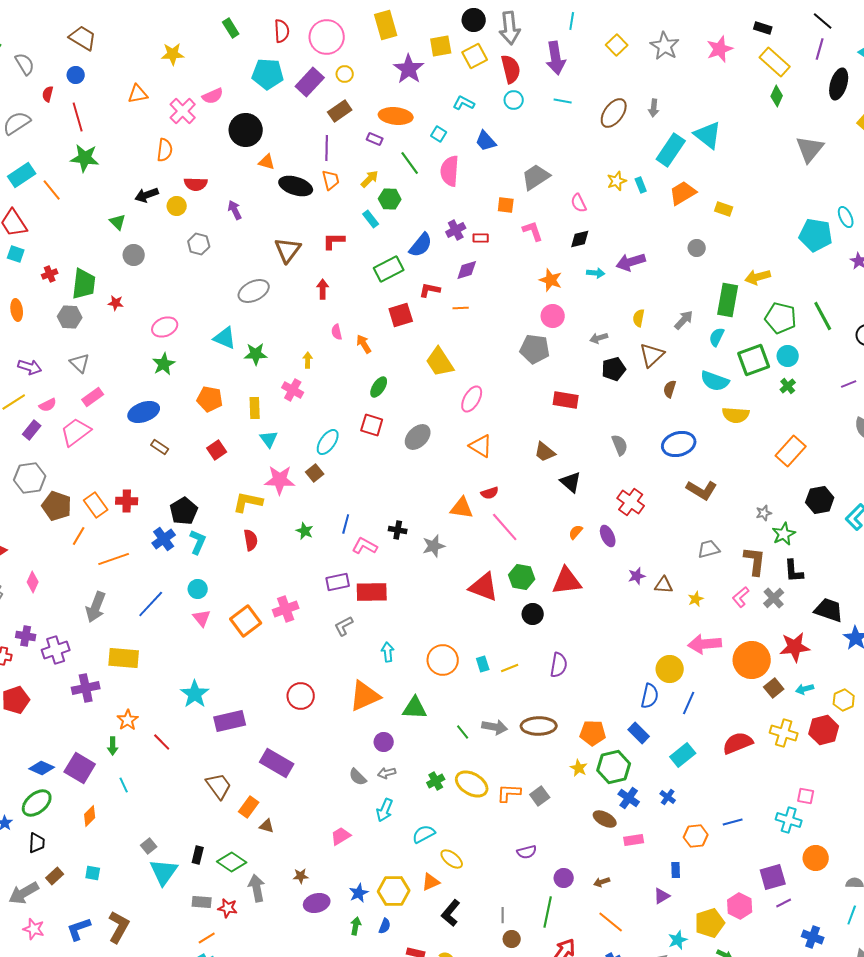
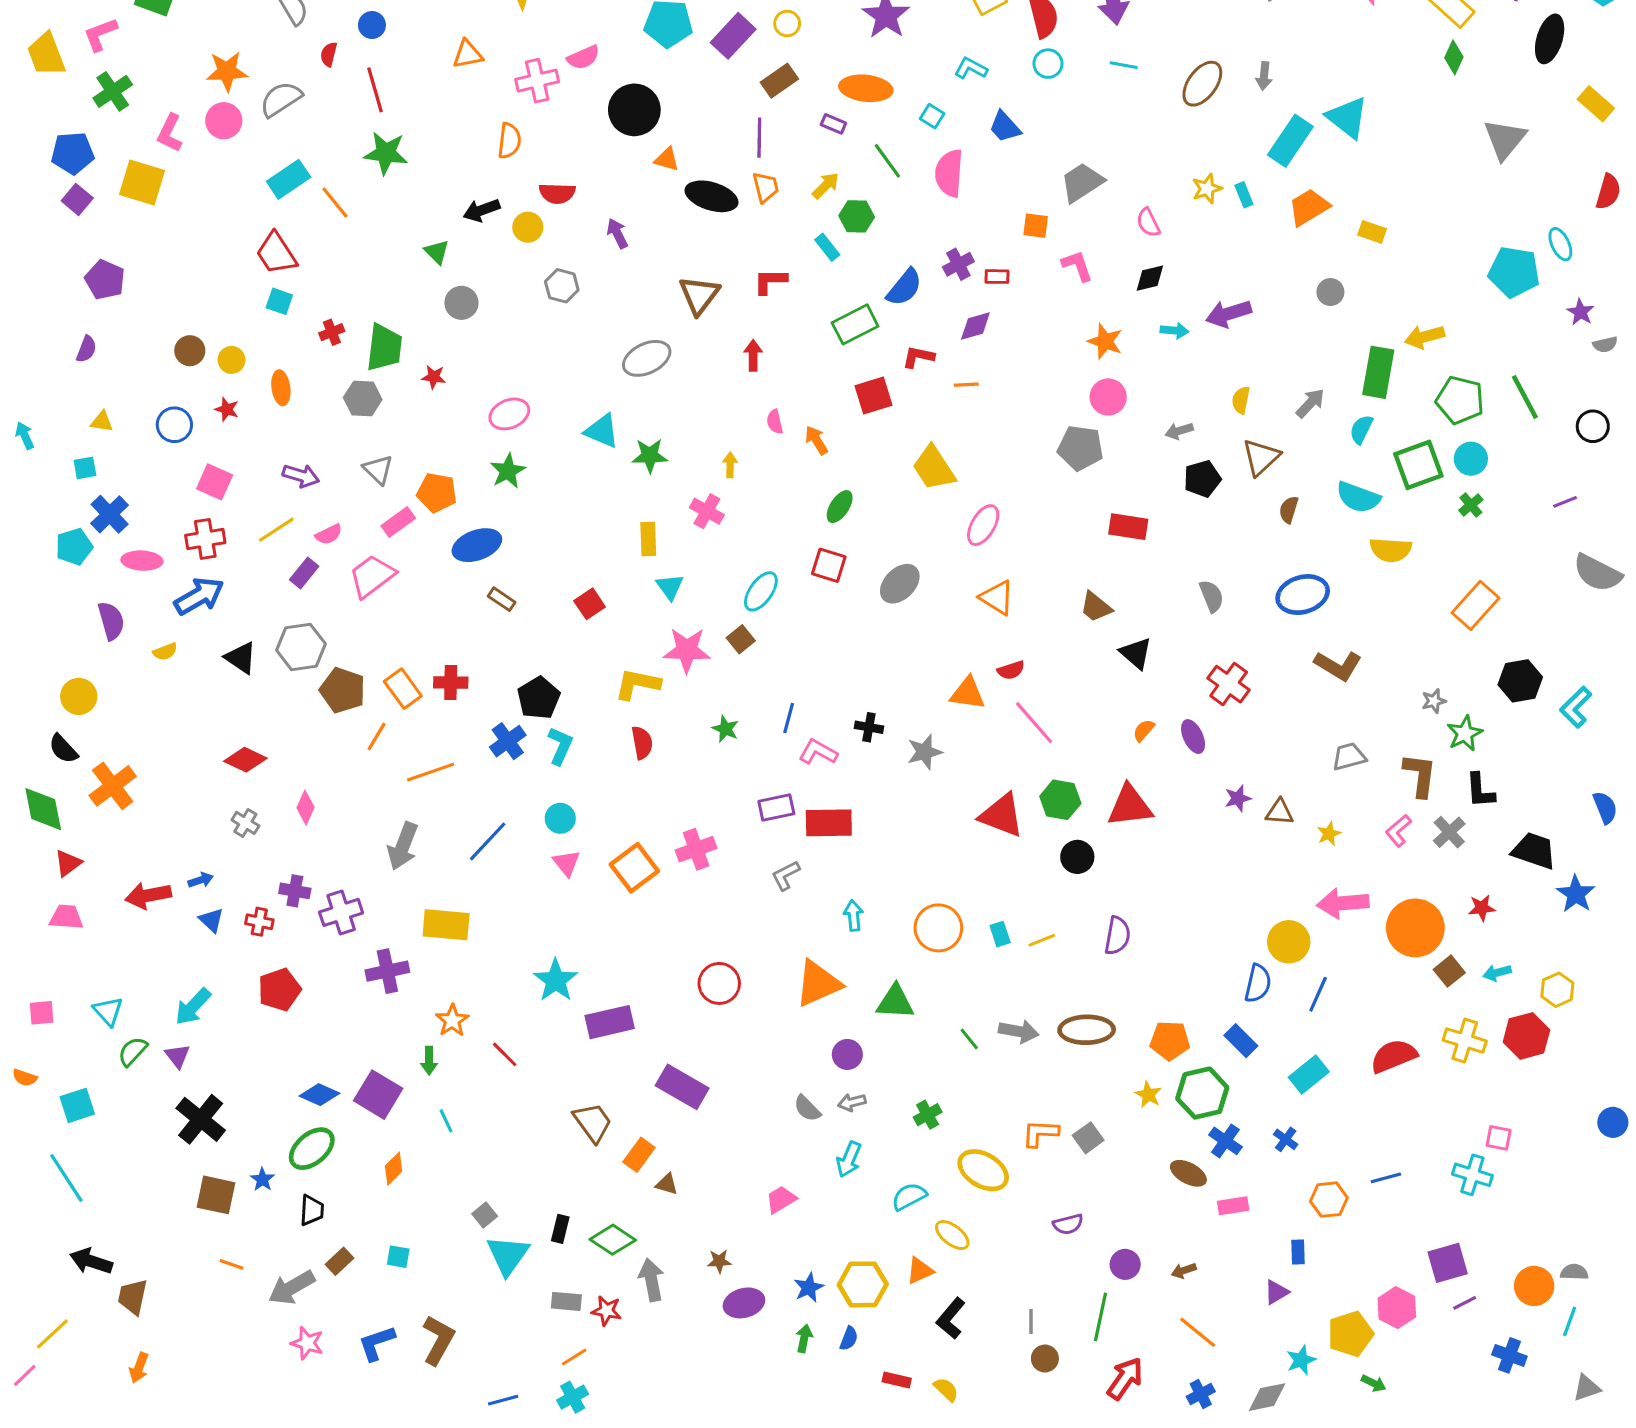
pink cross: (183, 111) -> (537, 81), turned 32
orange pentagon: (210, 399) -> (437, 493), moved
red star: (795, 647) -> (1482, 908), size x0.6
yellow ellipse: (472, 784) -> (983, 1170), moved
orange circle: (816, 858) -> (1534, 1286), moved

